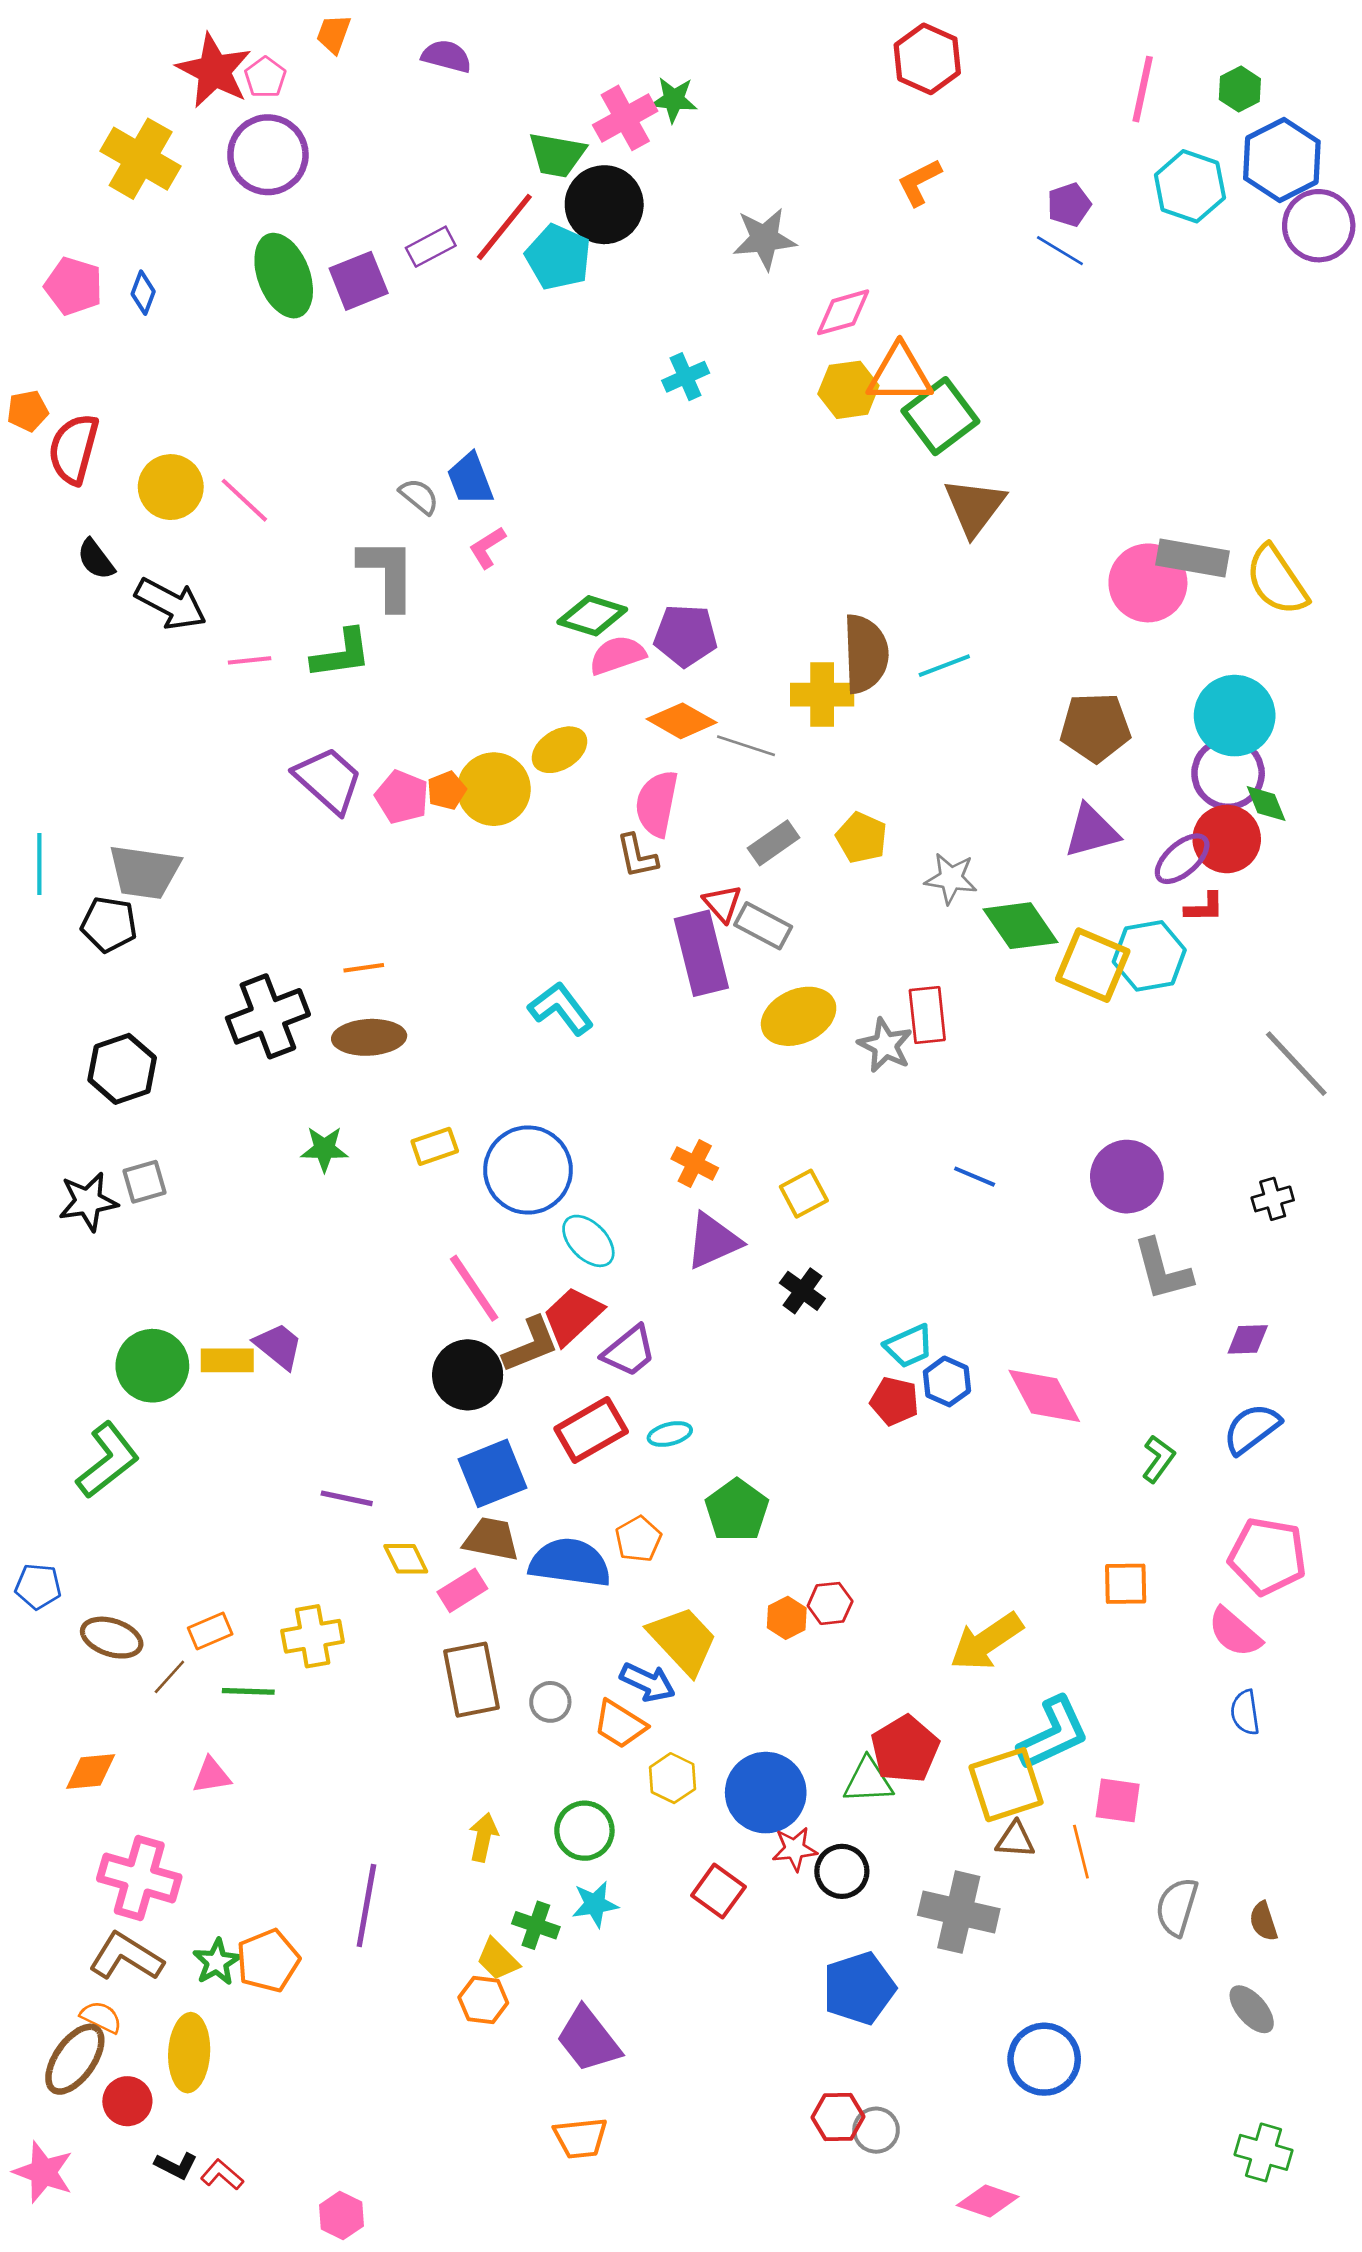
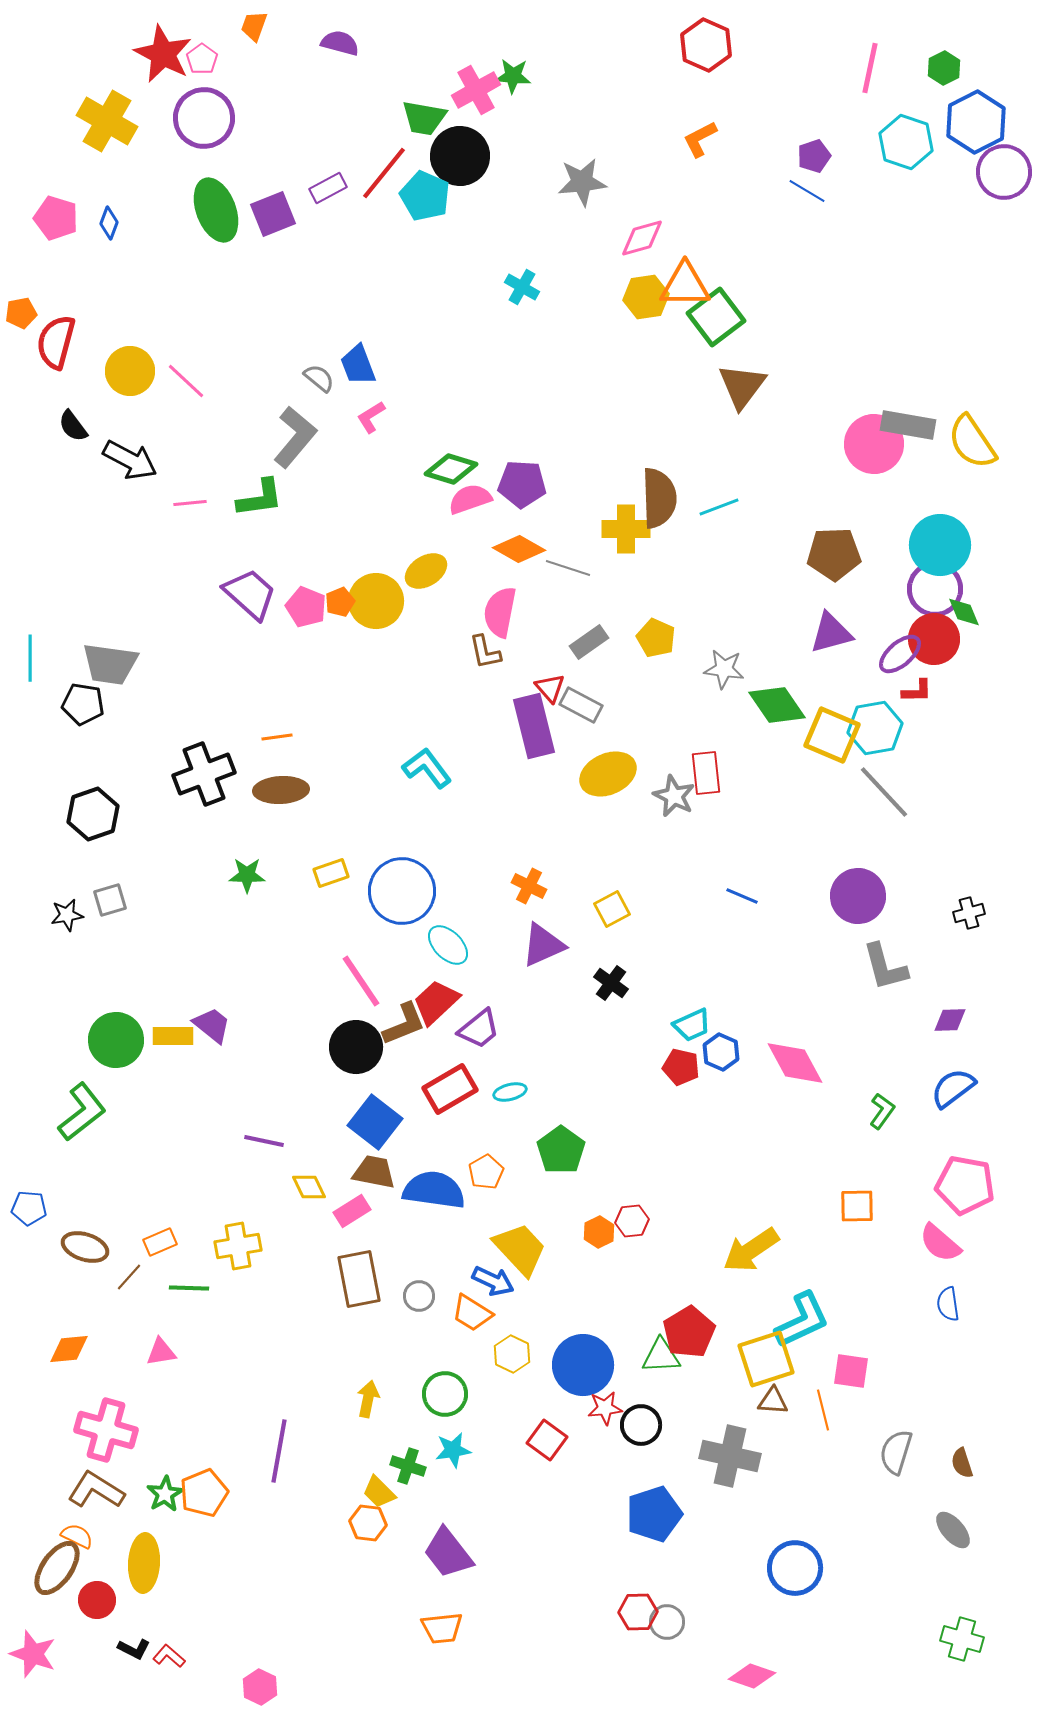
cyan cross: (686, 377) -> (522, 287), turned -36
gray L-shape: (387, 574) -> (295, 437), turned 40
gray line: (1296, 1064) -> (884, 792), moved
black star: (88, 1202) -> (67, 915), size x0.7
blue square: (493, 1473) -> (375, 1122), turned -30

